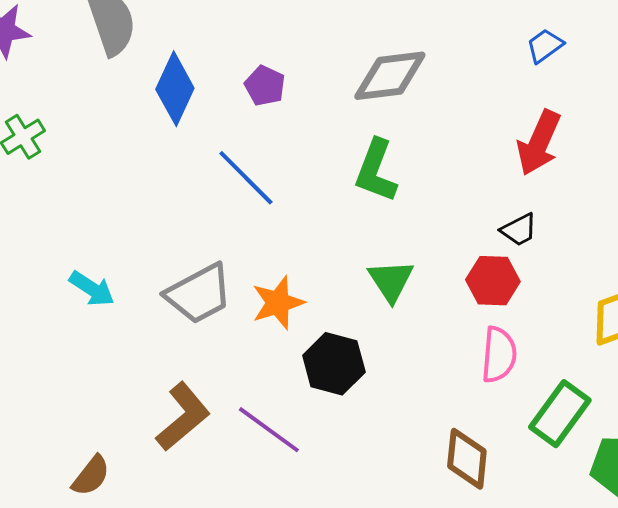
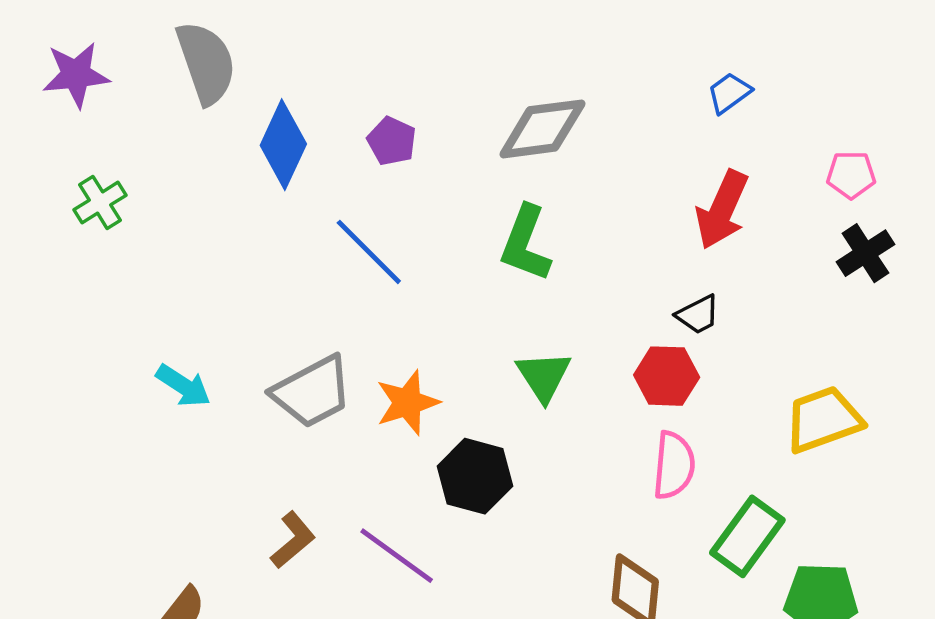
brown L-shape: (183, 417) -> (293, 540), size x0.7

